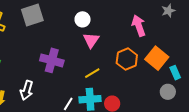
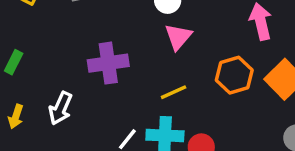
purple cross: (52, 60) -> (108, 63), turned -30

